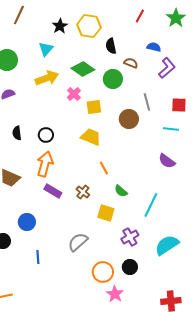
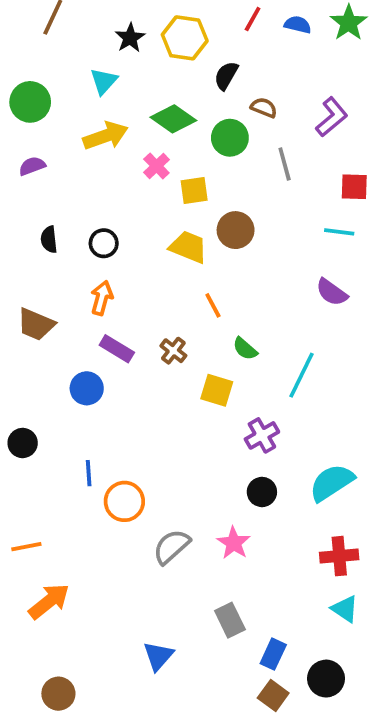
red line: (140, 16) -> (253, 19), moved
black semicircle: (111, 46) -> (226, 76), turned 42
blue semicircle: (154, 47) -> (298, 25), moved
gray line: (147, 102) -> (285, 164), moved
brown circle: (129, 119) -> (236, 230), moved
orange arrow: (45, 164) -> (102, 298), size x0.7
blue circle: (27, 222) -> (87, 388), moved
gray semicircle: (78, 242) -> (171, 547), moved
cyan semicircle: (167, 245) -> (332, 483), moved
orange circle: (103, 272) -> (124, 501), moved

